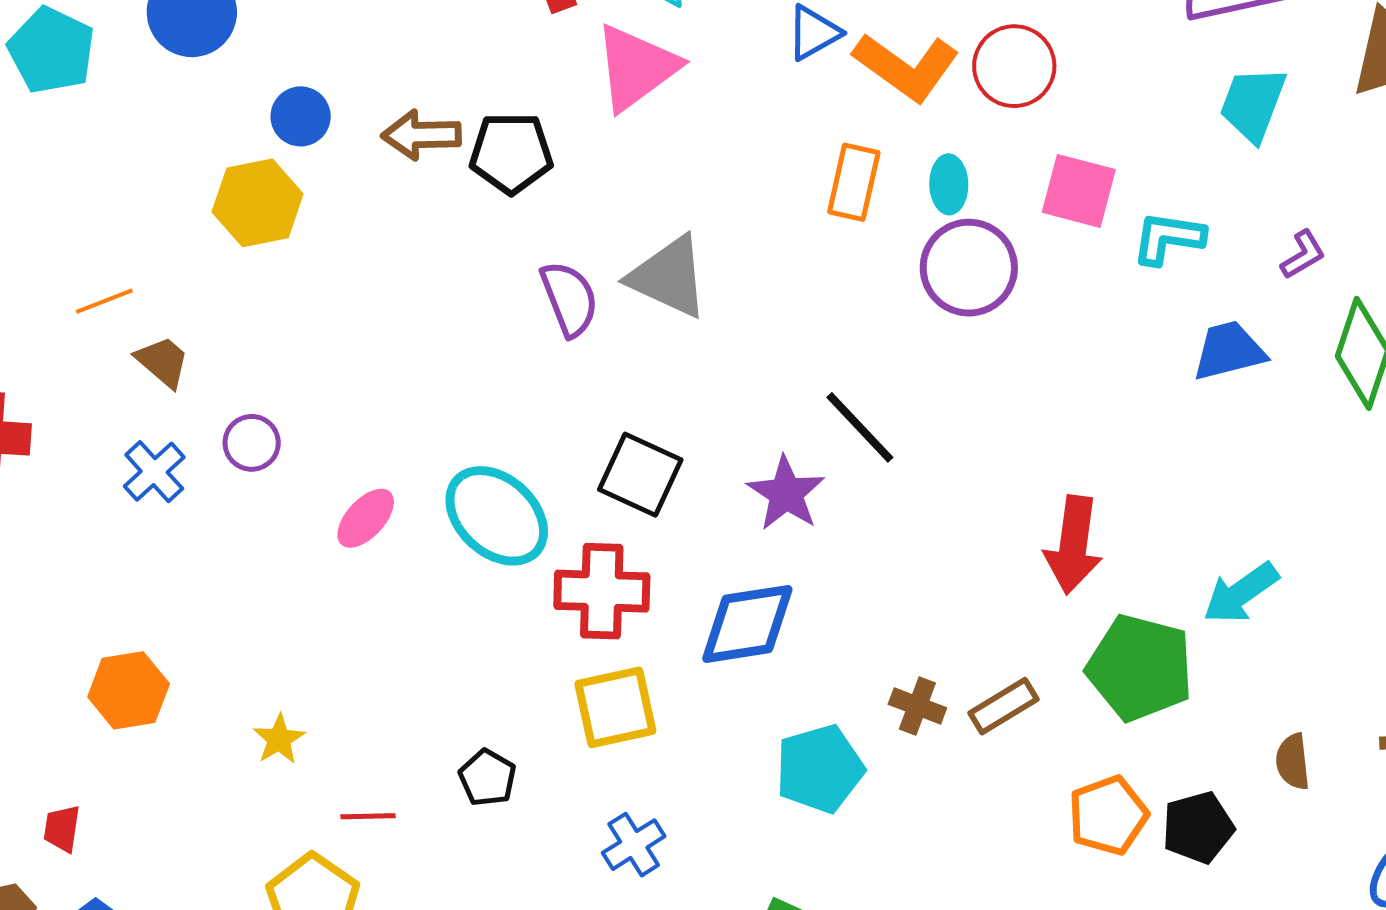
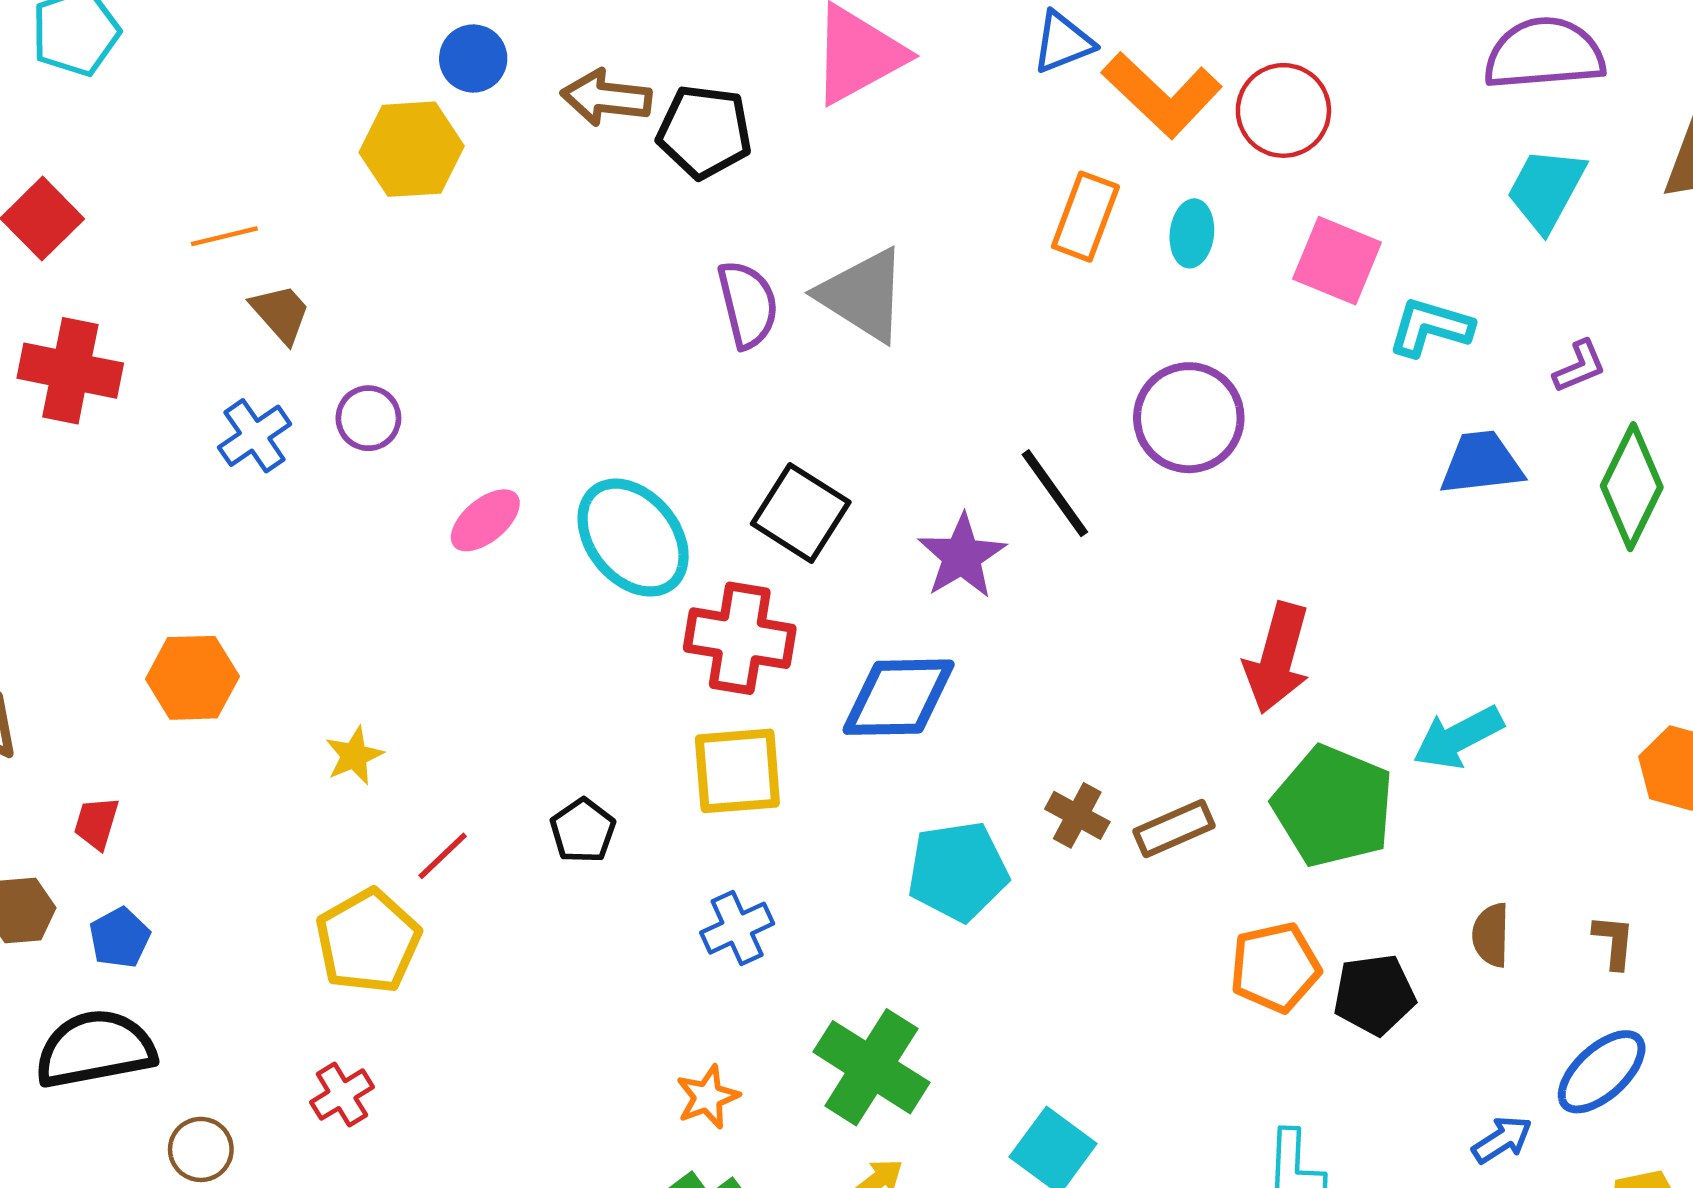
purple circle: (969, 268) -> (1189, 418), moved
red line: (368, 816) -> (443, 856), turned -50

